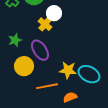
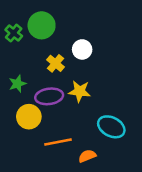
white circle: (54, 13) -> (82, 49), moved
purple ellipse: (40, 50) -> (49, 96), turned -65
yellow star: (68, 70) -> (80, 91), moved

